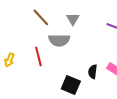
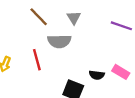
black semicircle: (93, 72) -> (97, 75), turned -88

